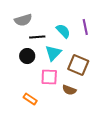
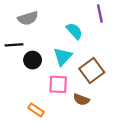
purple line: (85, 27) -> (100, 14), moved
black line: (37, 37) -> (14, 45), moved
brown square: (78, 65) -> (92, 70), turned 30

